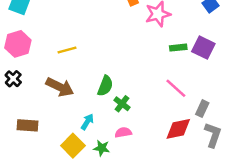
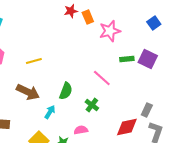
pink line: (176, 88) -> (102, 78), moved
green cross: (122, 104) -> (92, 105), moved
cyan arrow: (87, 122) -> (50, 112), moved

